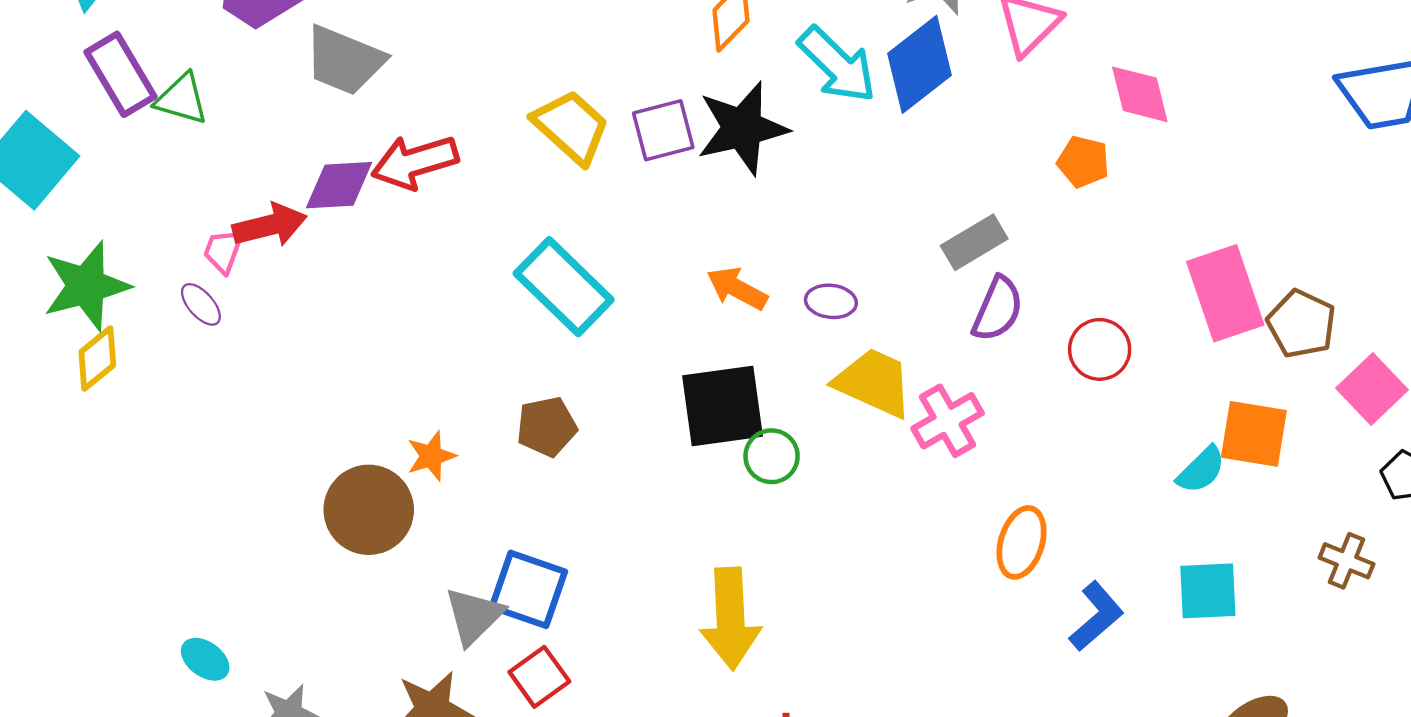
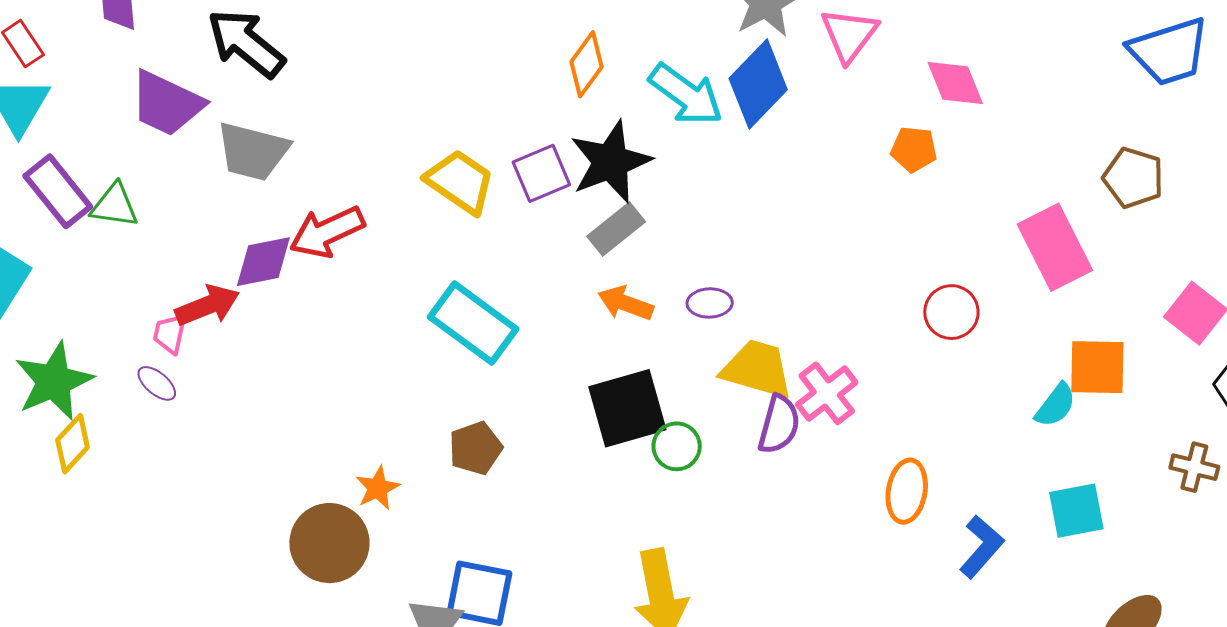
gray rectangle: (974, 242) -> (616, 229), moved
purple semicircle: (998, 309) -> (779, 424), moved
brown pentagon: (1301, 324) -> (1133, 178), moved

